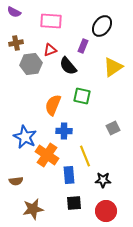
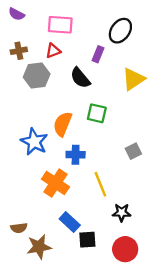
red triangle: (50, 50) -> (53, 51), moved
blue star: (25, 137) -> (34, 142), moved
blue rectangle: (69, 175) -> (70, 222), moved, turned -42
brown semicircle: (16, 181) -> (19, 228), moved

